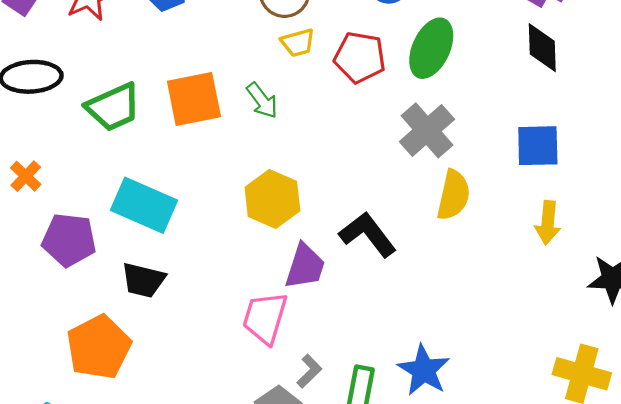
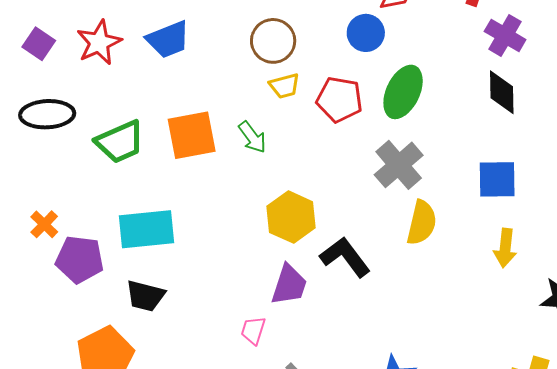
orange cross: (26, 176) -> (44, 224), moved
yellow hexagon: (272, 199) -> (291, 217), moved
cyan rectangle: (144, 205) -> (146, 229), turned -30
pink trapezoid: (265, 318) -> (253, 330), size x0.6

